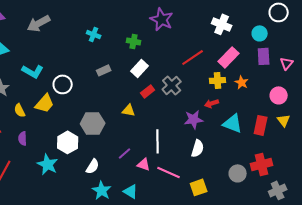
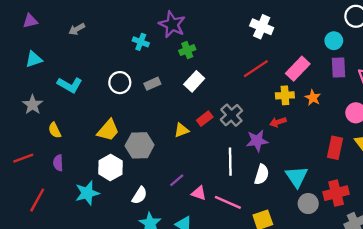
purple star: (162, 19) -> (172, 24), moved
gray arrow: (39, 23) -> (77, 29), size x0.6
white cross: (222, 24) -> (262, 27), moved
green cross: (134, 41) -> (187, 50), turned -32
white circle: (63, 84) -> (120, 83), moved
gray cross: (172, 85) -> (231, 115), moved
red rectangle: (148, 91) -> (205, 119), moved
yellow trapezoid: (45, 103) -> (108, 130), moved
yellow triangle: (129, 110) -> (181, 130), turned -32
cyan triangle: (233, 123) -> (297, 177), moved, turned 35
white line: (158, 141) -> (230, 162), moved
cyan star: (48, 164) -> (87, 193), turned 30

